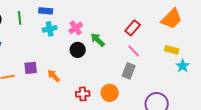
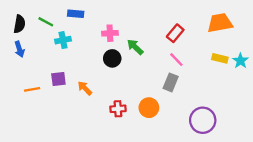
green line: (20, 18) -> (46, 22), turned -56
orange trapezoid: (172, 19) -> (220, 23), turned -145
pink cross: (76, 28) -> (110, 33), turned 32
cyan cross: (50, 29) -> (63, 40), moved
cyan star: (183, 66) -> (240, 61), moved

